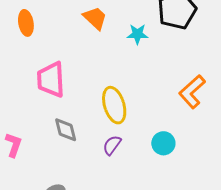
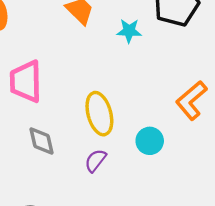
cyan circle: (163, 143) -> (150, 141), moved

